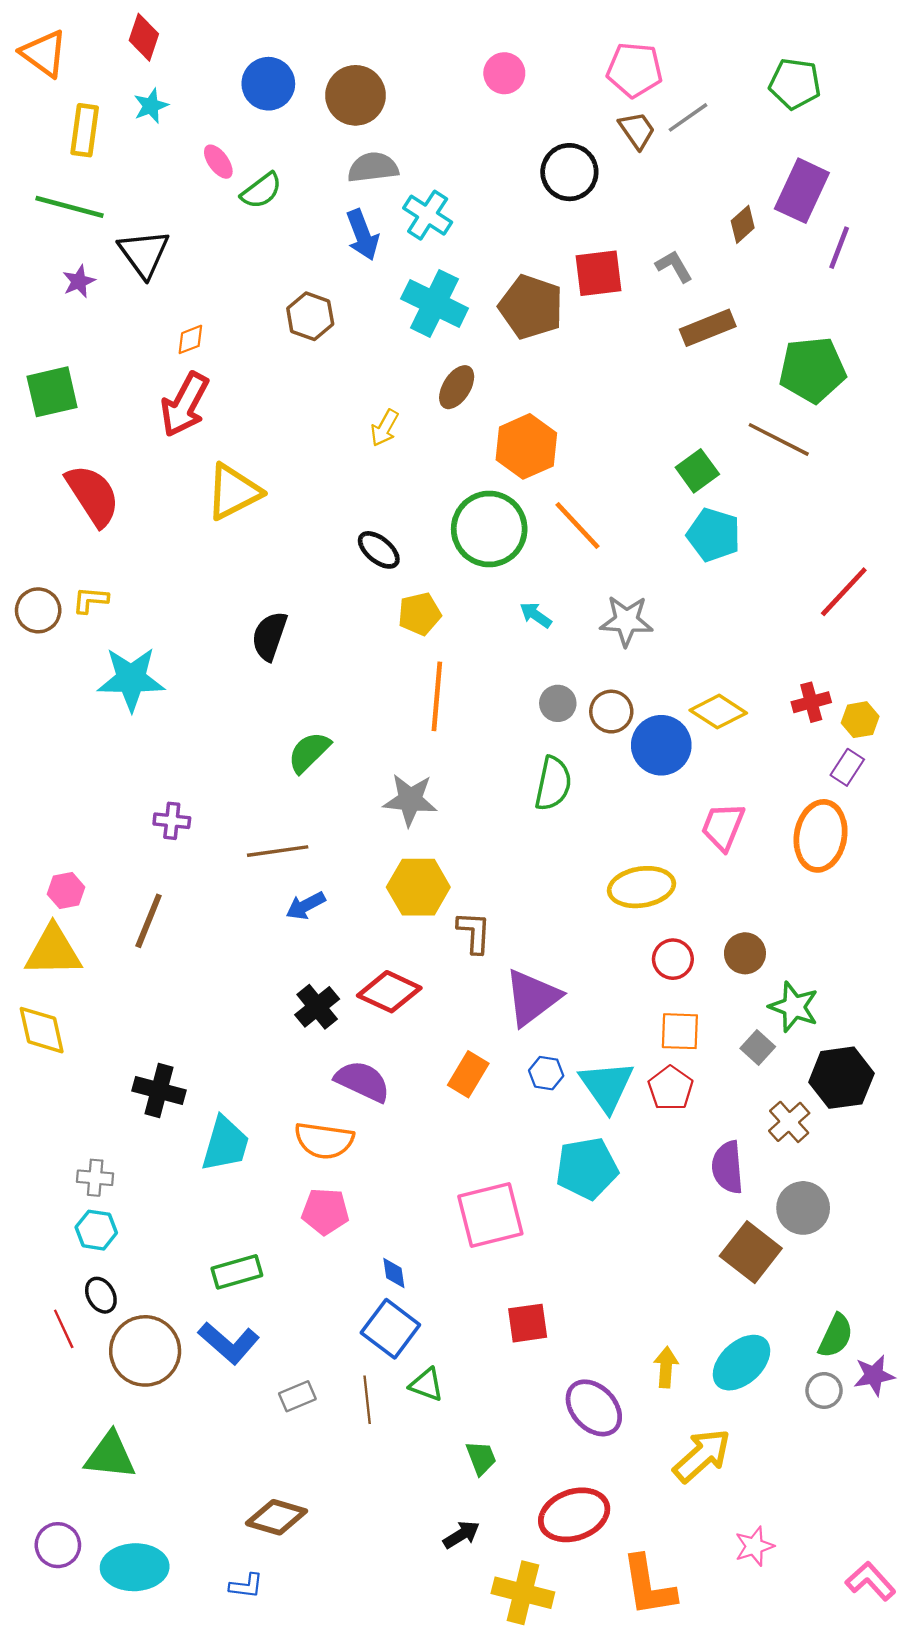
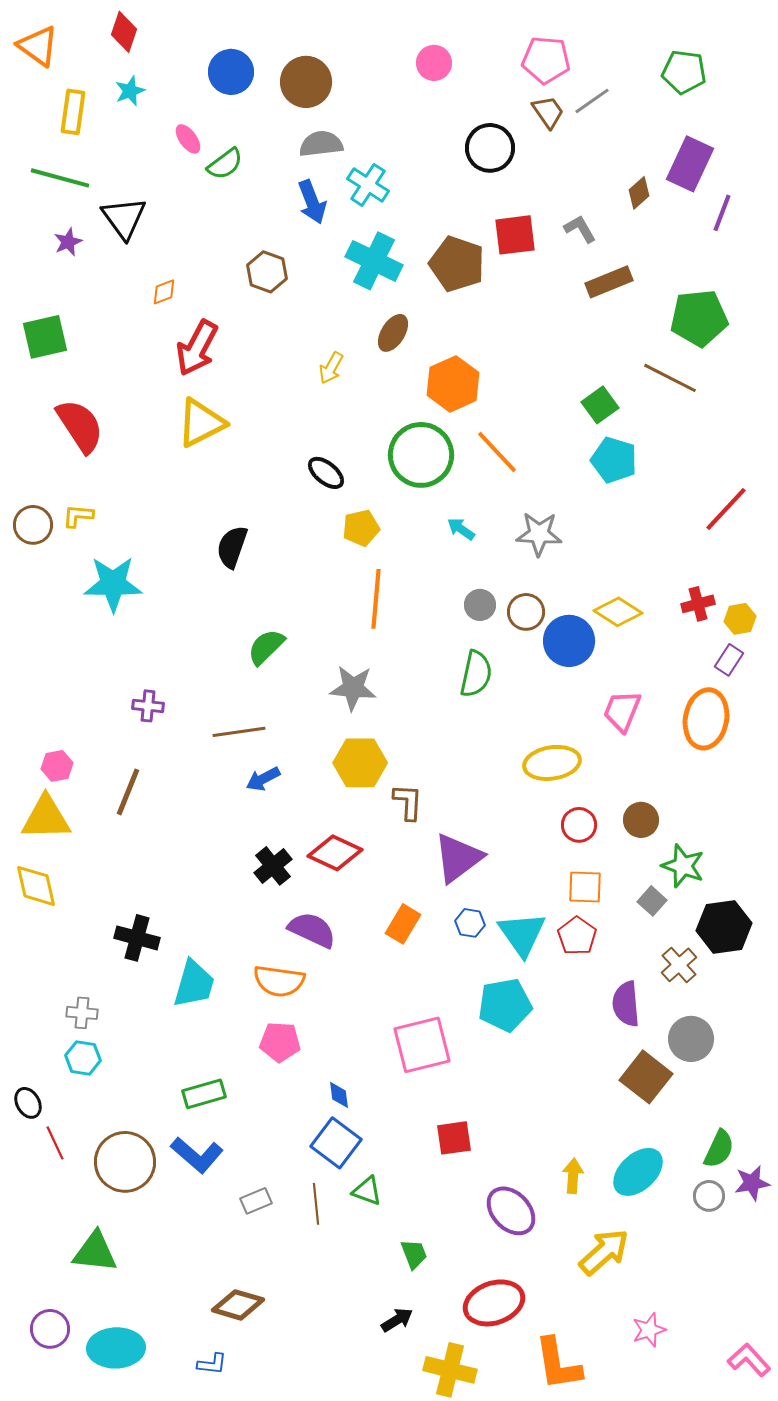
red arrow: (185, 405) -> (197, 348), moved
black ellipse: (101, 1295) -> (28, 1103), moved

